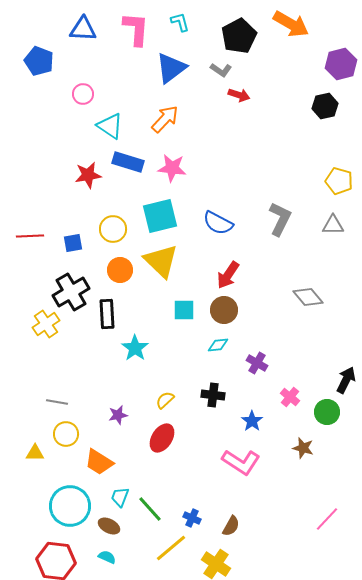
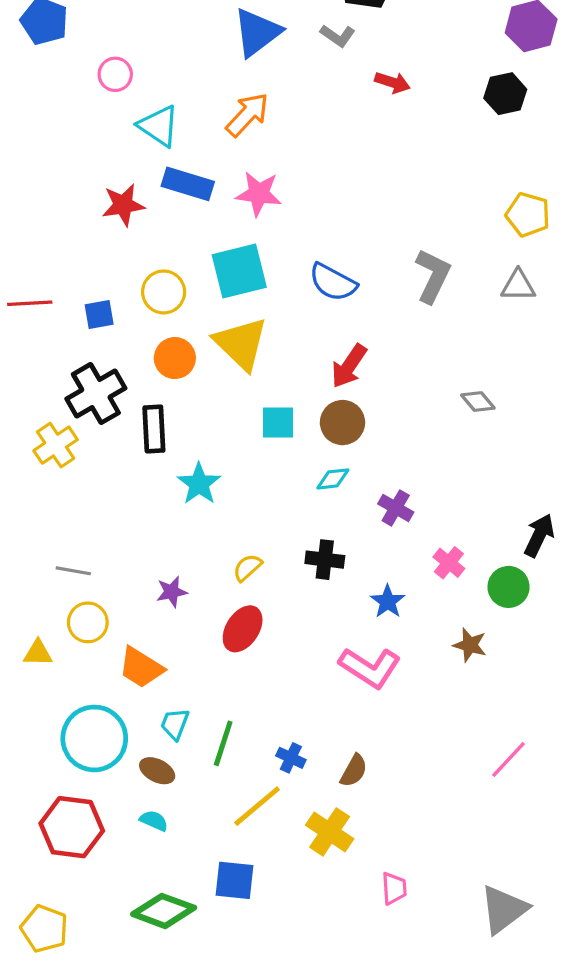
red arrow: (239, 95) -> (392, 82), moved
gray diamond: (308, 297) -> (478, 402), size x0.7
green line: (150, 509) -> (223, 743), turned 60

